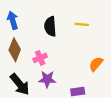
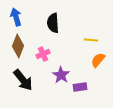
yellow line: (82, 24) -> (91, 40), moved
purple star: (47, 79) -> (61, 75), moved, turned 30

